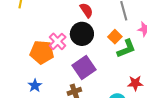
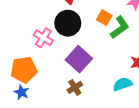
orange pentagon: (42, 52) -> (24, 70), moved
blue star: (35, 86) -> (22, 92), moved

